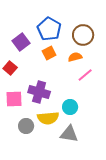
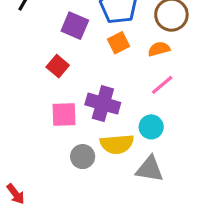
purple square: (21, 42) -> (75, 26), turned -30
pink line: (85, 75) -> (162, 85), moved

